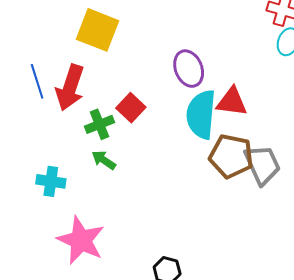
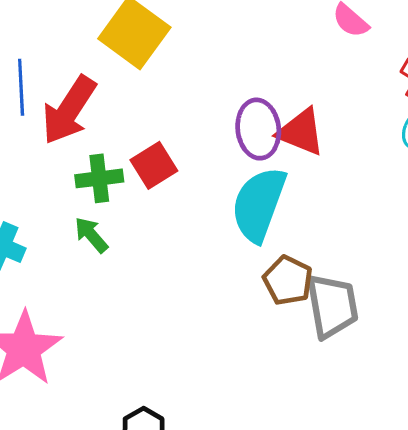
red triangle: (232, 102) -> (301, 132), moved
brown pentagon: (231, 156) -> (288, 280), size x0.7

